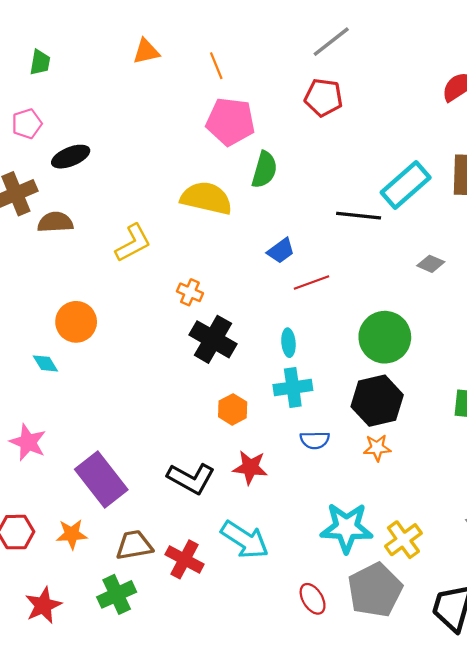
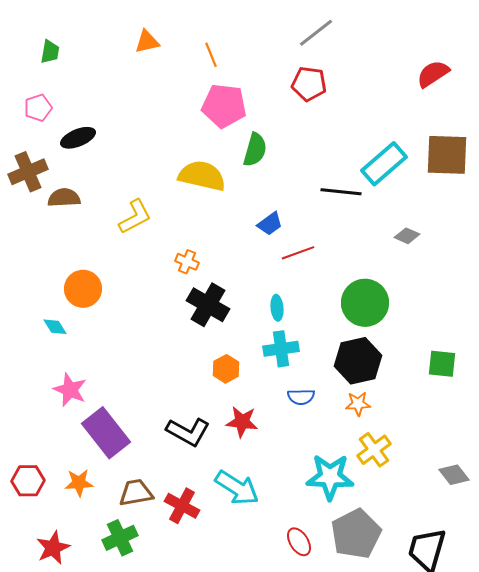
pink star: (28, 442) -> (70, 390), moved
yellow cross: (403, 540) -> (374, 450), moved

